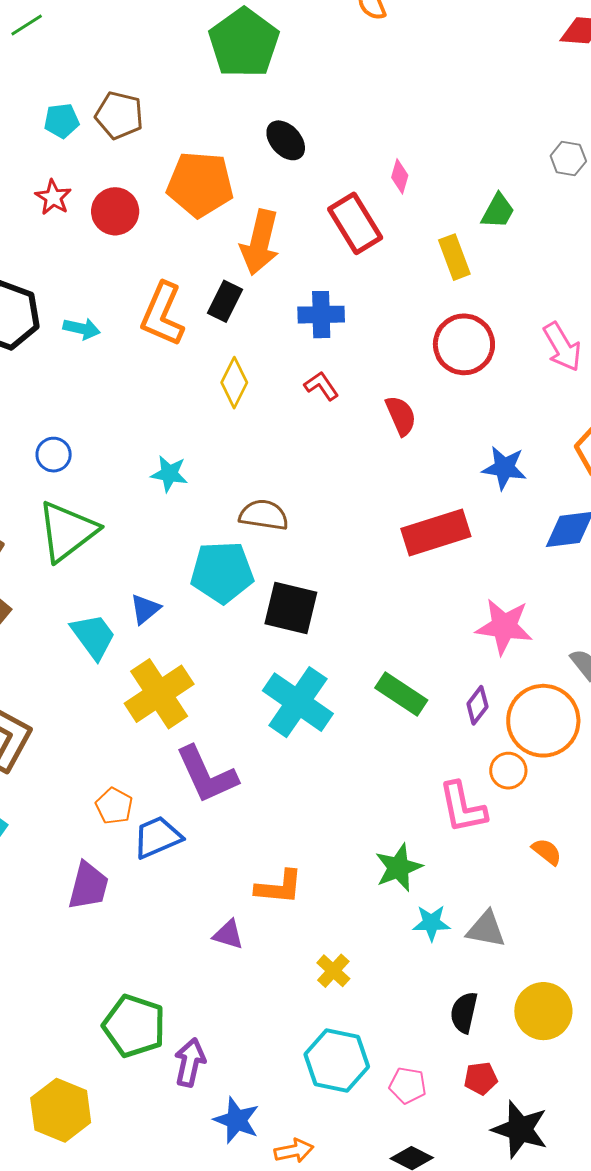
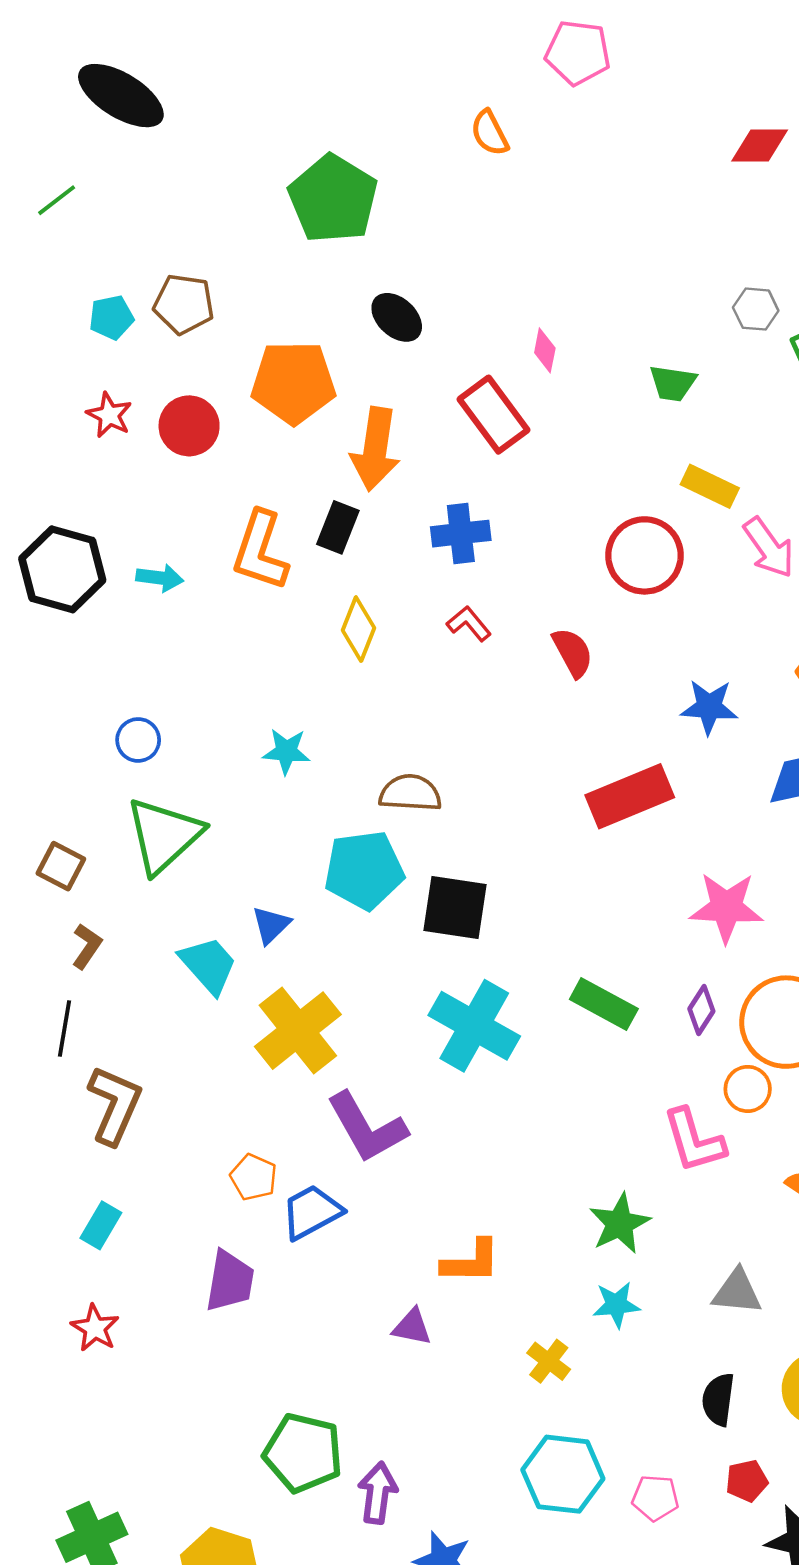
green trapezoid: (498, 211) -> (673, 383), turned 75
yellow rectangle: (454, 257) -> (710, 486), moved, turned -39
cyan star: (431, 923) -> (616, 1305), moved

